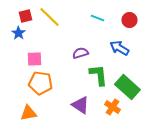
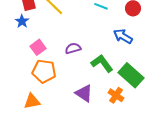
purple semicircle: (80, 53) -> (73, 48), moved
pink square: (34, 59) -> (38, 47), turned -35
green L-shape: (98, 75) -> (102, 63), turned -30

